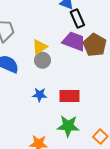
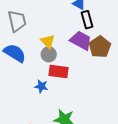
yellow triangle: (40, 47) -> (48, 41), turned -49
red rectangle: (70, 96) -> (59, 71), moved

